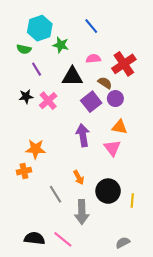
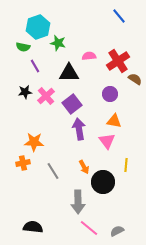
blue line: (91, 26) -> (119, 16), moved
brown semicircle: (105, 83) -> (135, 79), moved
purple square: (91, 102) -> (72, 104), moved
orange arrow: (79, 177) -> (84, 167), moved
gray line: (55, 194) -> (53, 171), moved
yellow line: (132, 200) -> (126, 165), moved
pink line: (63, 239) -> (89, 228), moved

